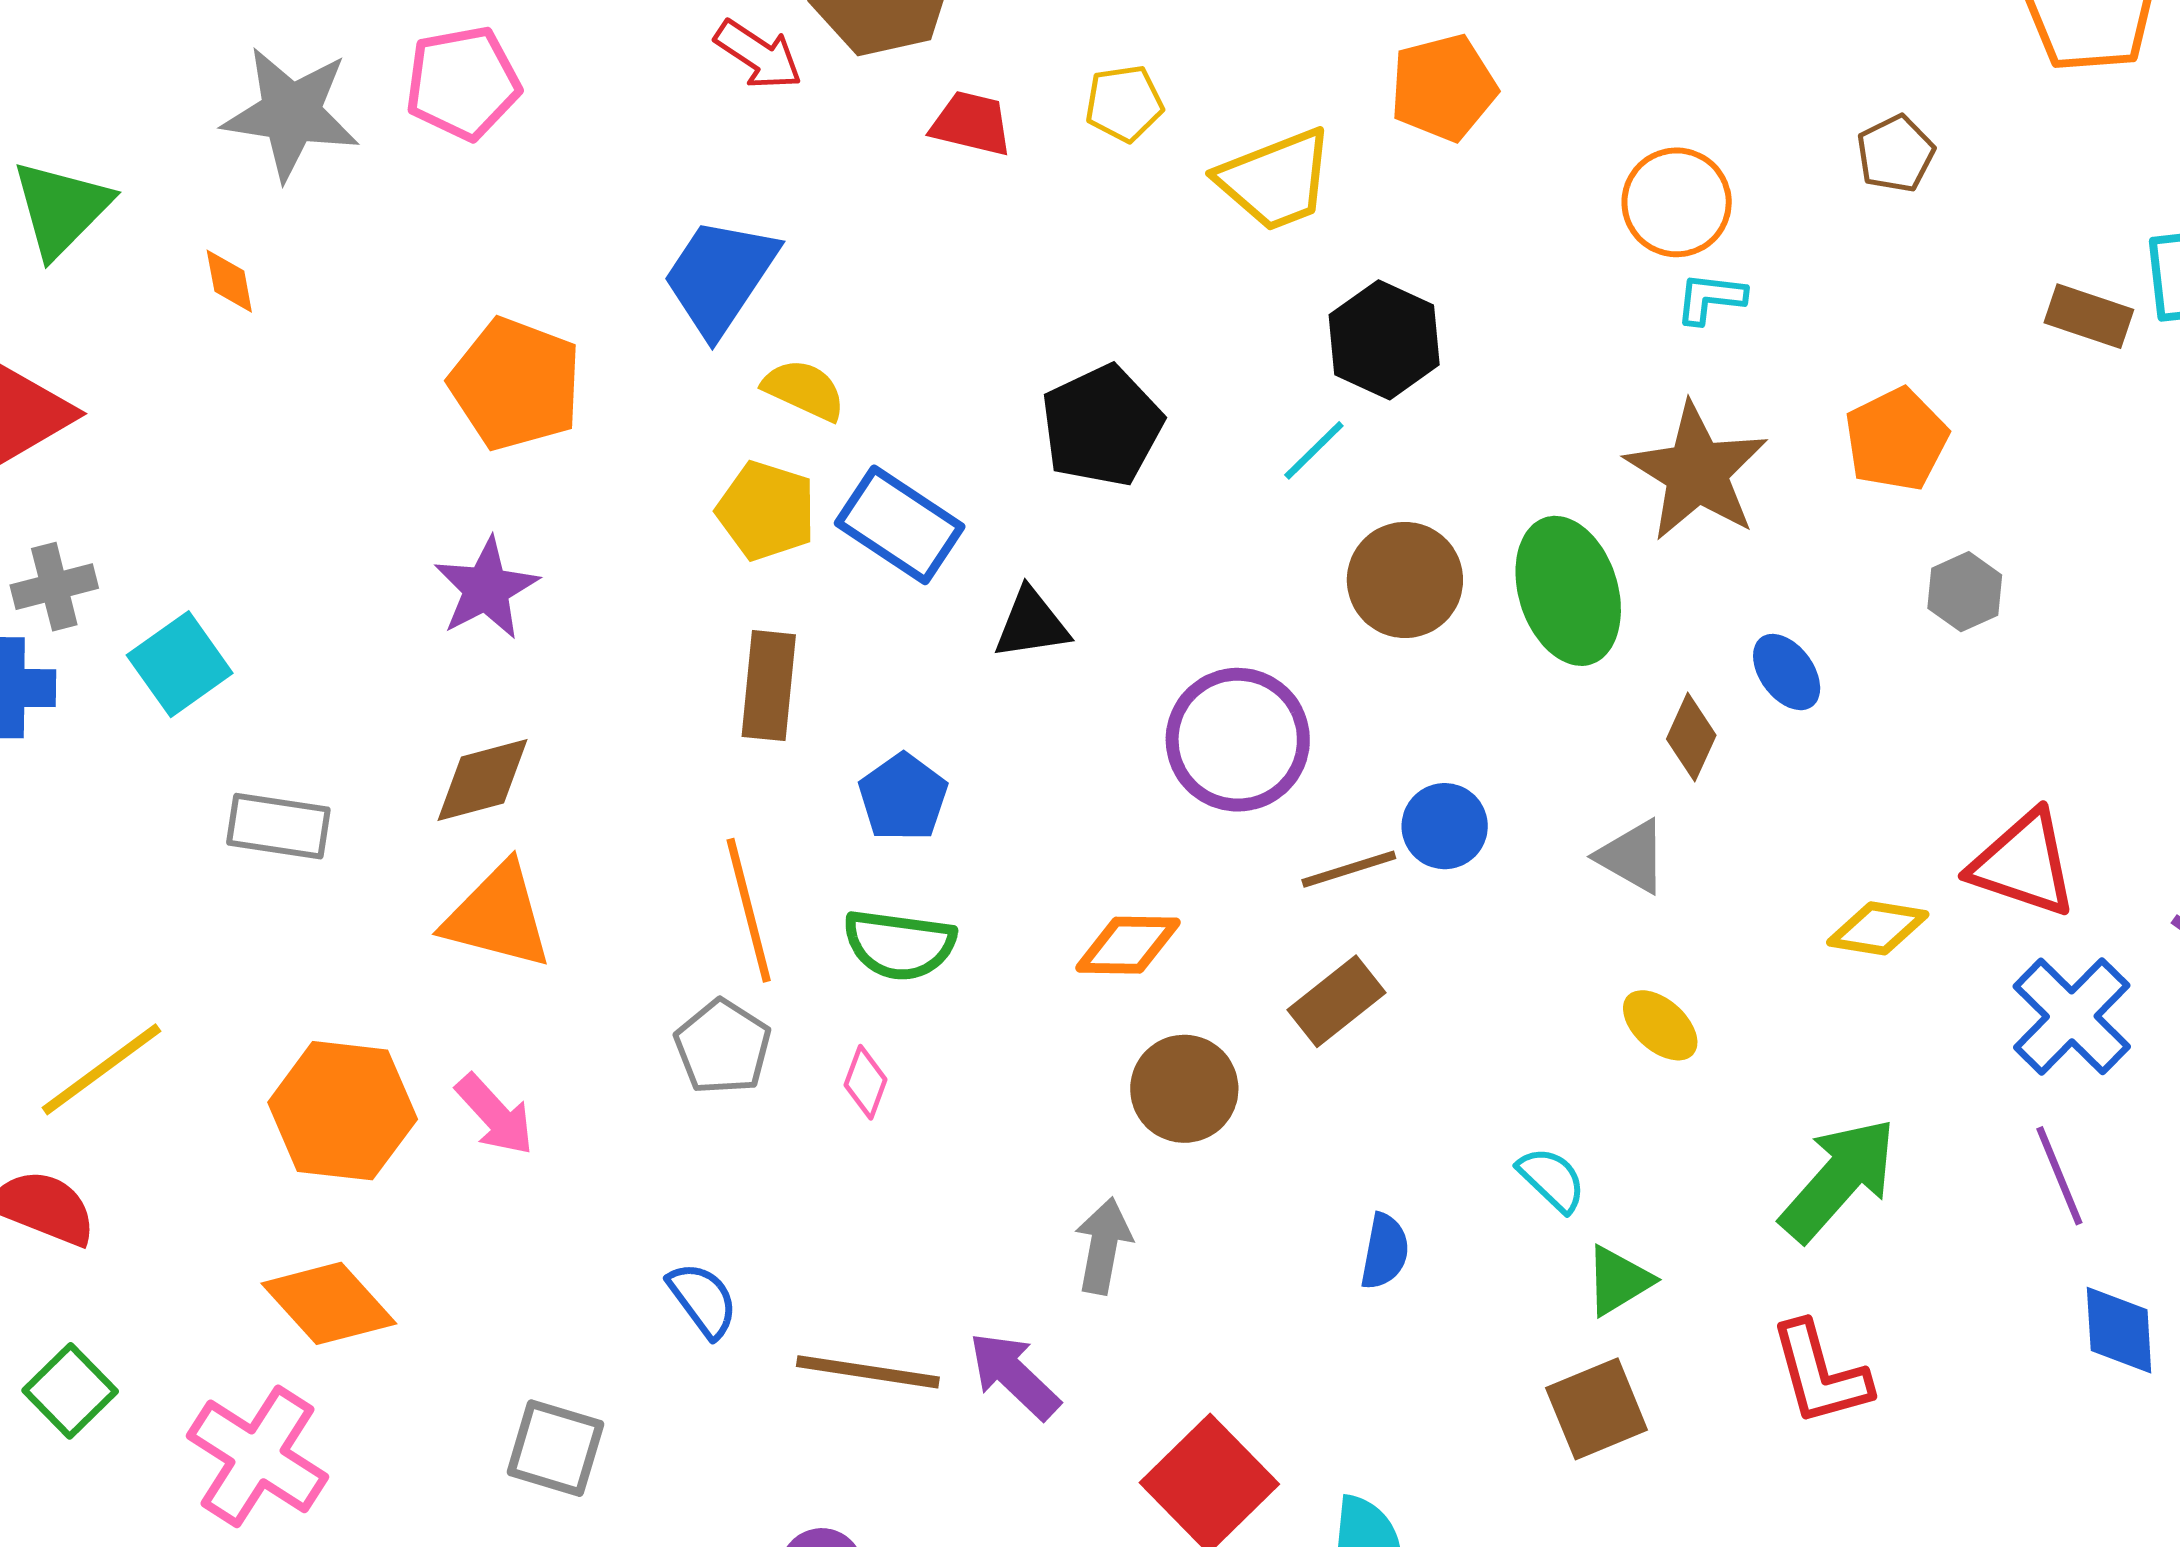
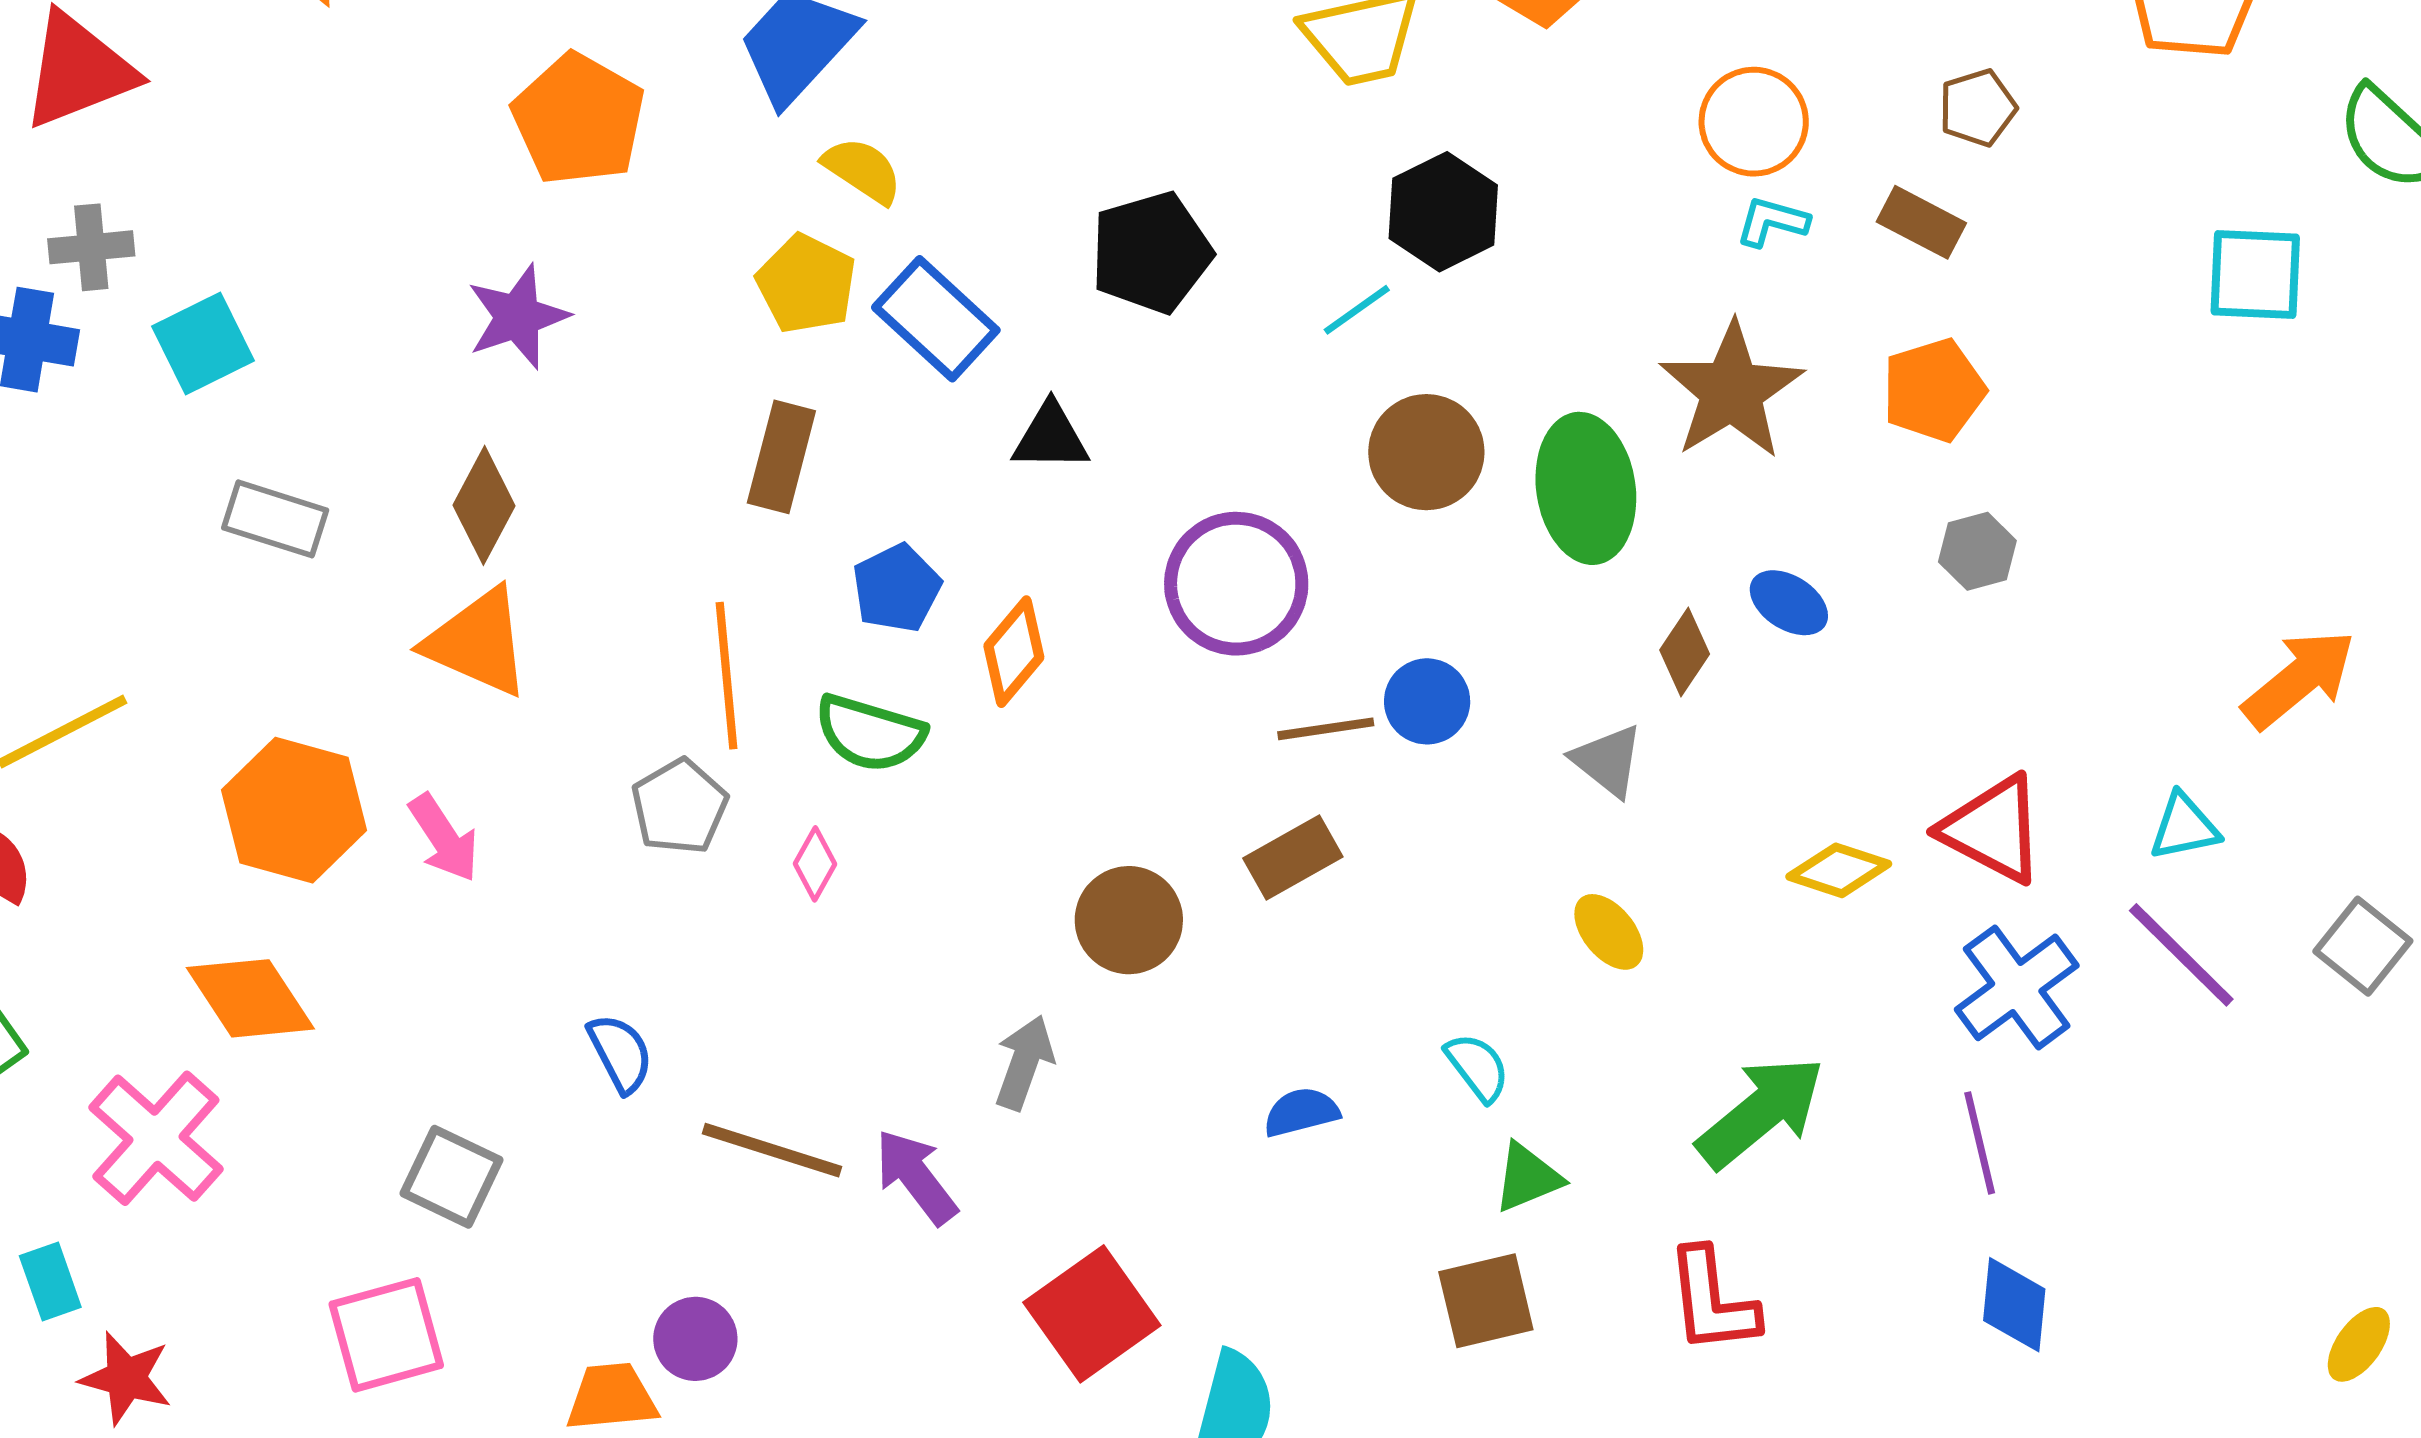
brown rectangle: (2089, 316) -> (1921, 222), moved
blue ellipse: (1787, 672) -> (1789, 603), turned -30
brown diamond: (483, 780) -> (484, 505), turned -56
orange diamond: (1128, 945) -> (1014, 652), moved, turned -60
blue semicircle: (1385, 1251) -> (1301, 1112), turned -124

